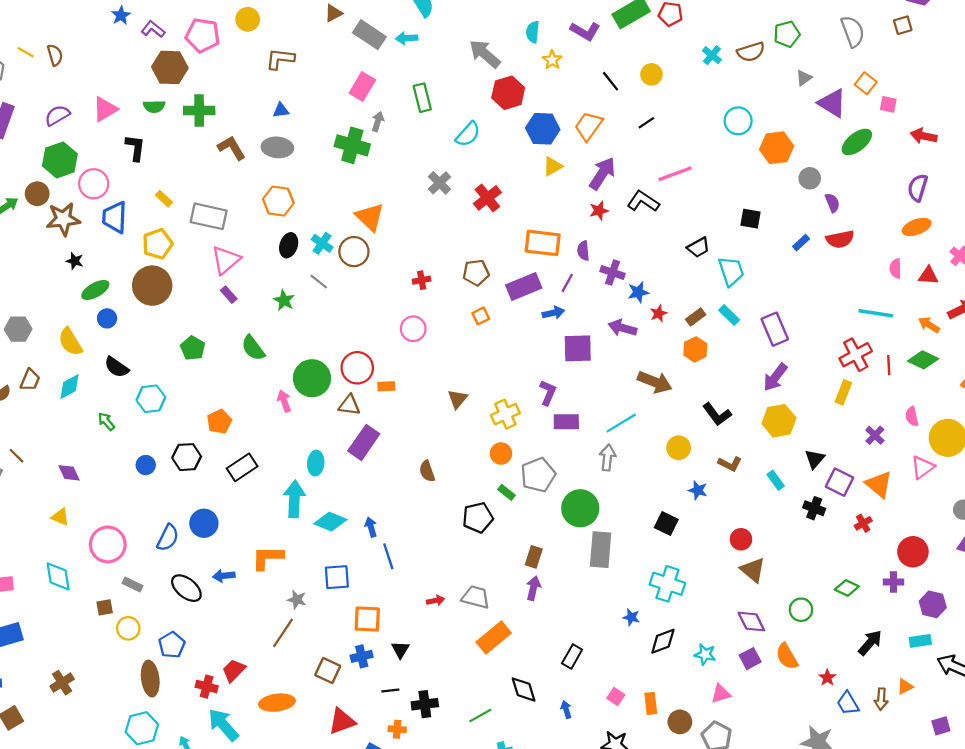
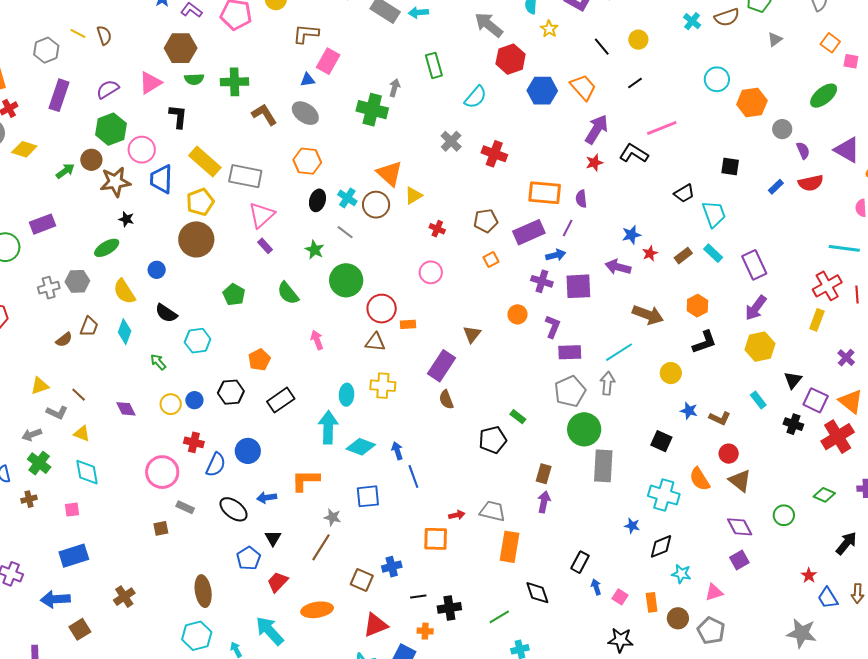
brown hexagon: (170, 67) -> (181, 48), moved
pink rectangle: (362, 87) -> (328, 61), moved
purple triangle: (832, 103) -> (847, 150), moved
orange trapezoid: (588, 126) -> (583, 87), turned 104
gray ellipse: (277, 147) -> (305, 113), turned 32
yellow triangle: (553, 166) -> (413, 196), moved
red cross: (487, 198) -> (494, 154), turned -30
yellow rectangle: (164, 199) -> (205, 161), size x2.0
purple cross: (613, 272) -> (542, 281), moved
red cross: (422, 280) -> (437, 229), turned 35
green ellipse: (95, 290) -> (107, 248), moved
orange hexagon: (695, 349) -> (697, 306), moved
green circle: (312, 378) -> (346, 280), moved
cyan diamond: (70, 387) -> (125, 332), turned -40
yellow cross: (505, 414) -> (383, 386), moved, turned 30
black L-shape: (717, 414) -> (704, 342), turned -72
purple rectangle: (364, 442) -> (441, 366), moved
orange circle: (501, 454) -> (518, 314), moved
brown L-shape: (730, 464) -> (720, 418), moved
gray pentagon: (538, 475) -> (570, 391), moved
yellow triangle: (60, 517) -> (82, 433), moved
red cross: (863, 523) -> (838, 437), size x2.0
cyan diamond: (58, 576) -> (87, 472), moved
orange square: (367, 619) -> (436, 539), moved
yellow circle: (128, 628) -> (171, 404), moved
orange rectangle: (494, 637) -> (510, 547), turned -40
blue pentagon: (172, 645) -> (249, 558), moved
black triangle: (400, 650) -> (273, 538), moved
cyan star: (705, 654) -> (681, 574), moved
orange semicircle: (787, 656) -> (700, 479), moved
red cross: (207, 687) -> (194, 442), moved
blue arrow: (566, 709) -> (596, 587), moved

